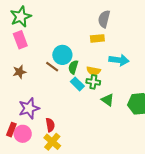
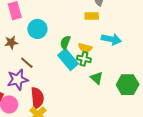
cyan circle: (62, 55) -> (37, 29), moved
brown line: (52, 67) -> (27, 63), moved
cyan rectangle: (77, 84) -> (68, 59), size x1.5
red semicircle: (50, 125) -> (37, 98), size x1.5

